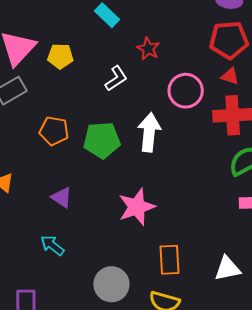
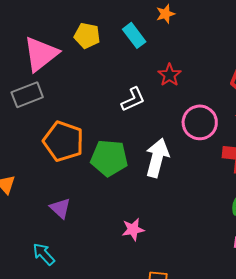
yellow pentagon: (60, 56) -> (87, 36), moved
orange pentagon: (54, 131) -> (63, 141), size x1.4
pink star: (137, 207) -> (133, 229), size x0.6

